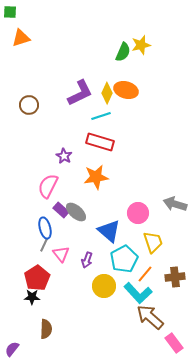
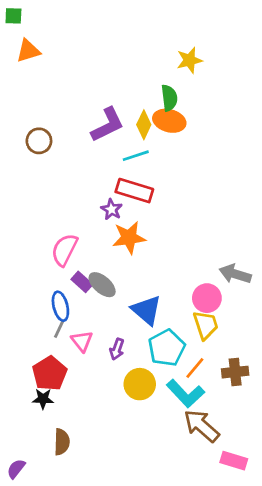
green semicircle: (123, 52) -> (169, 98), moved, turned -30
purple star: (64, 156) -> (112, 209), moved
pink circle: (138, 213) -> (207, 298), moved
pink rectangle: (174, 343) -> (234, 461), turned -36

